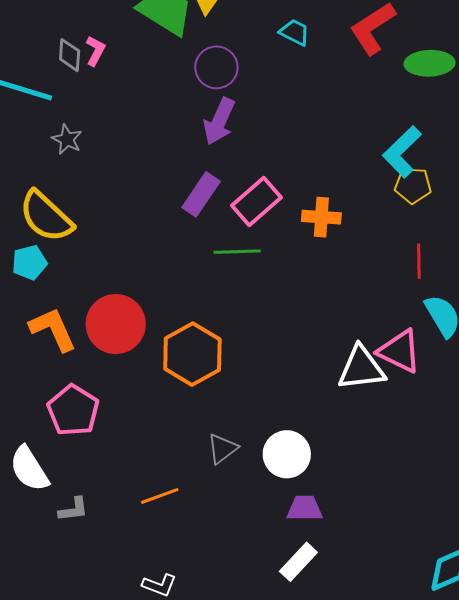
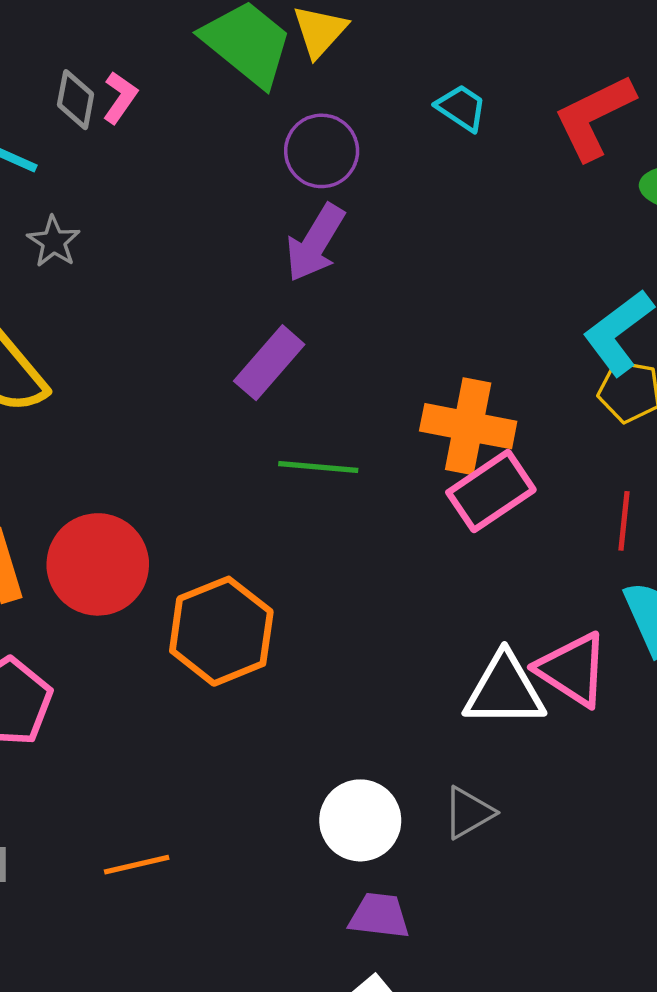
pink rectangle: (256, 202) -> (491, 491), moved
orange cross: (321, 217) -> (468, 426), size x1.4
gray triangle: (222, 449) -> (469, 813), moved

